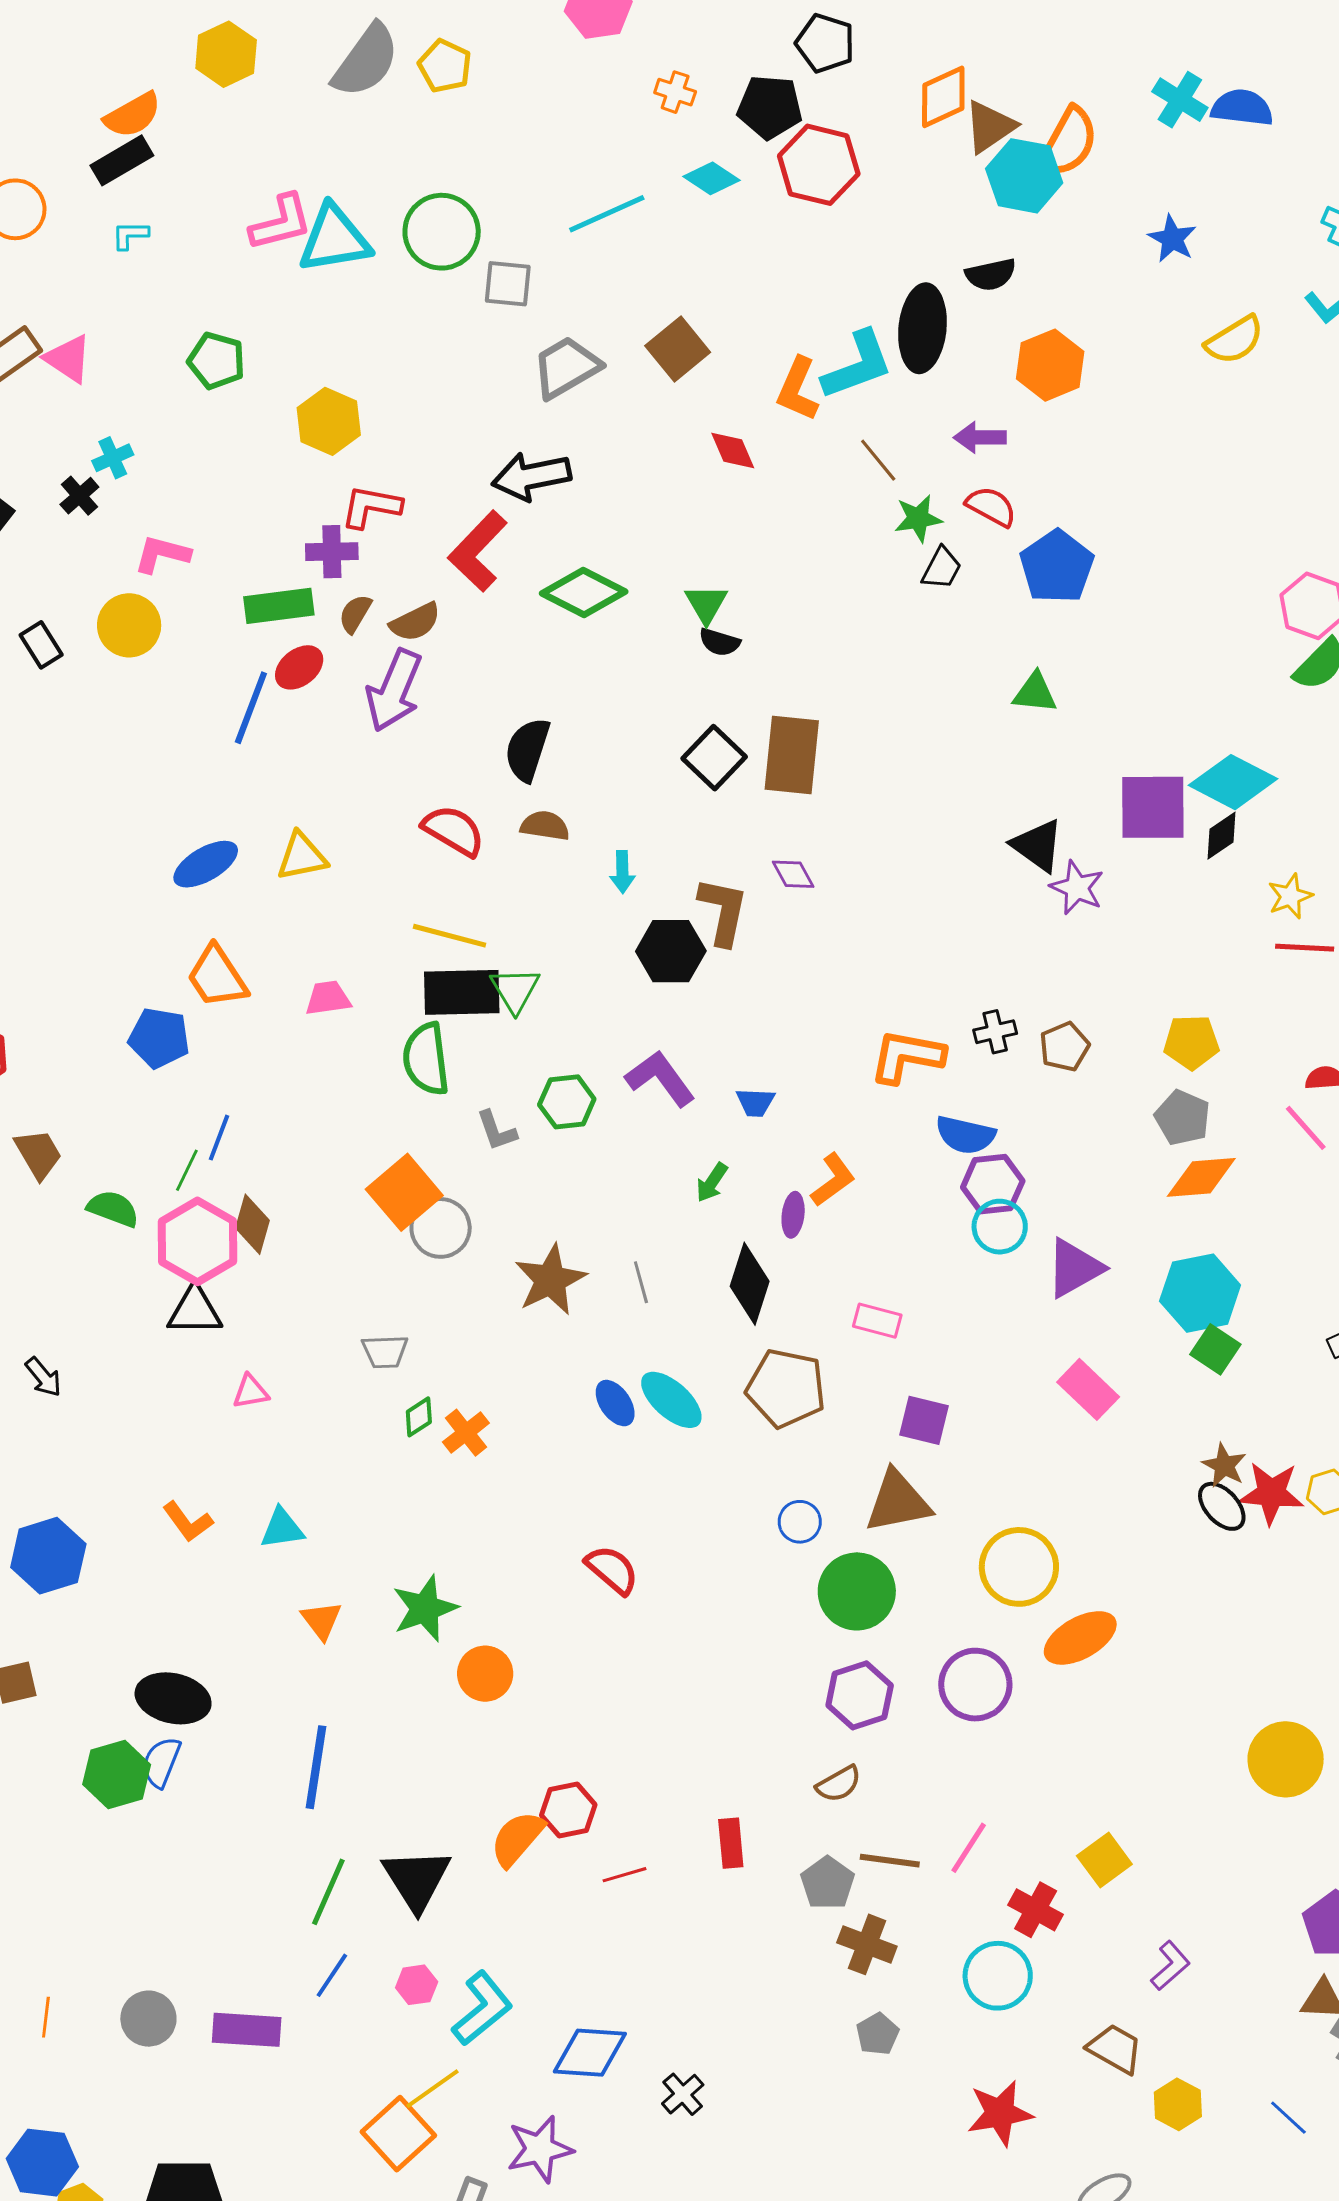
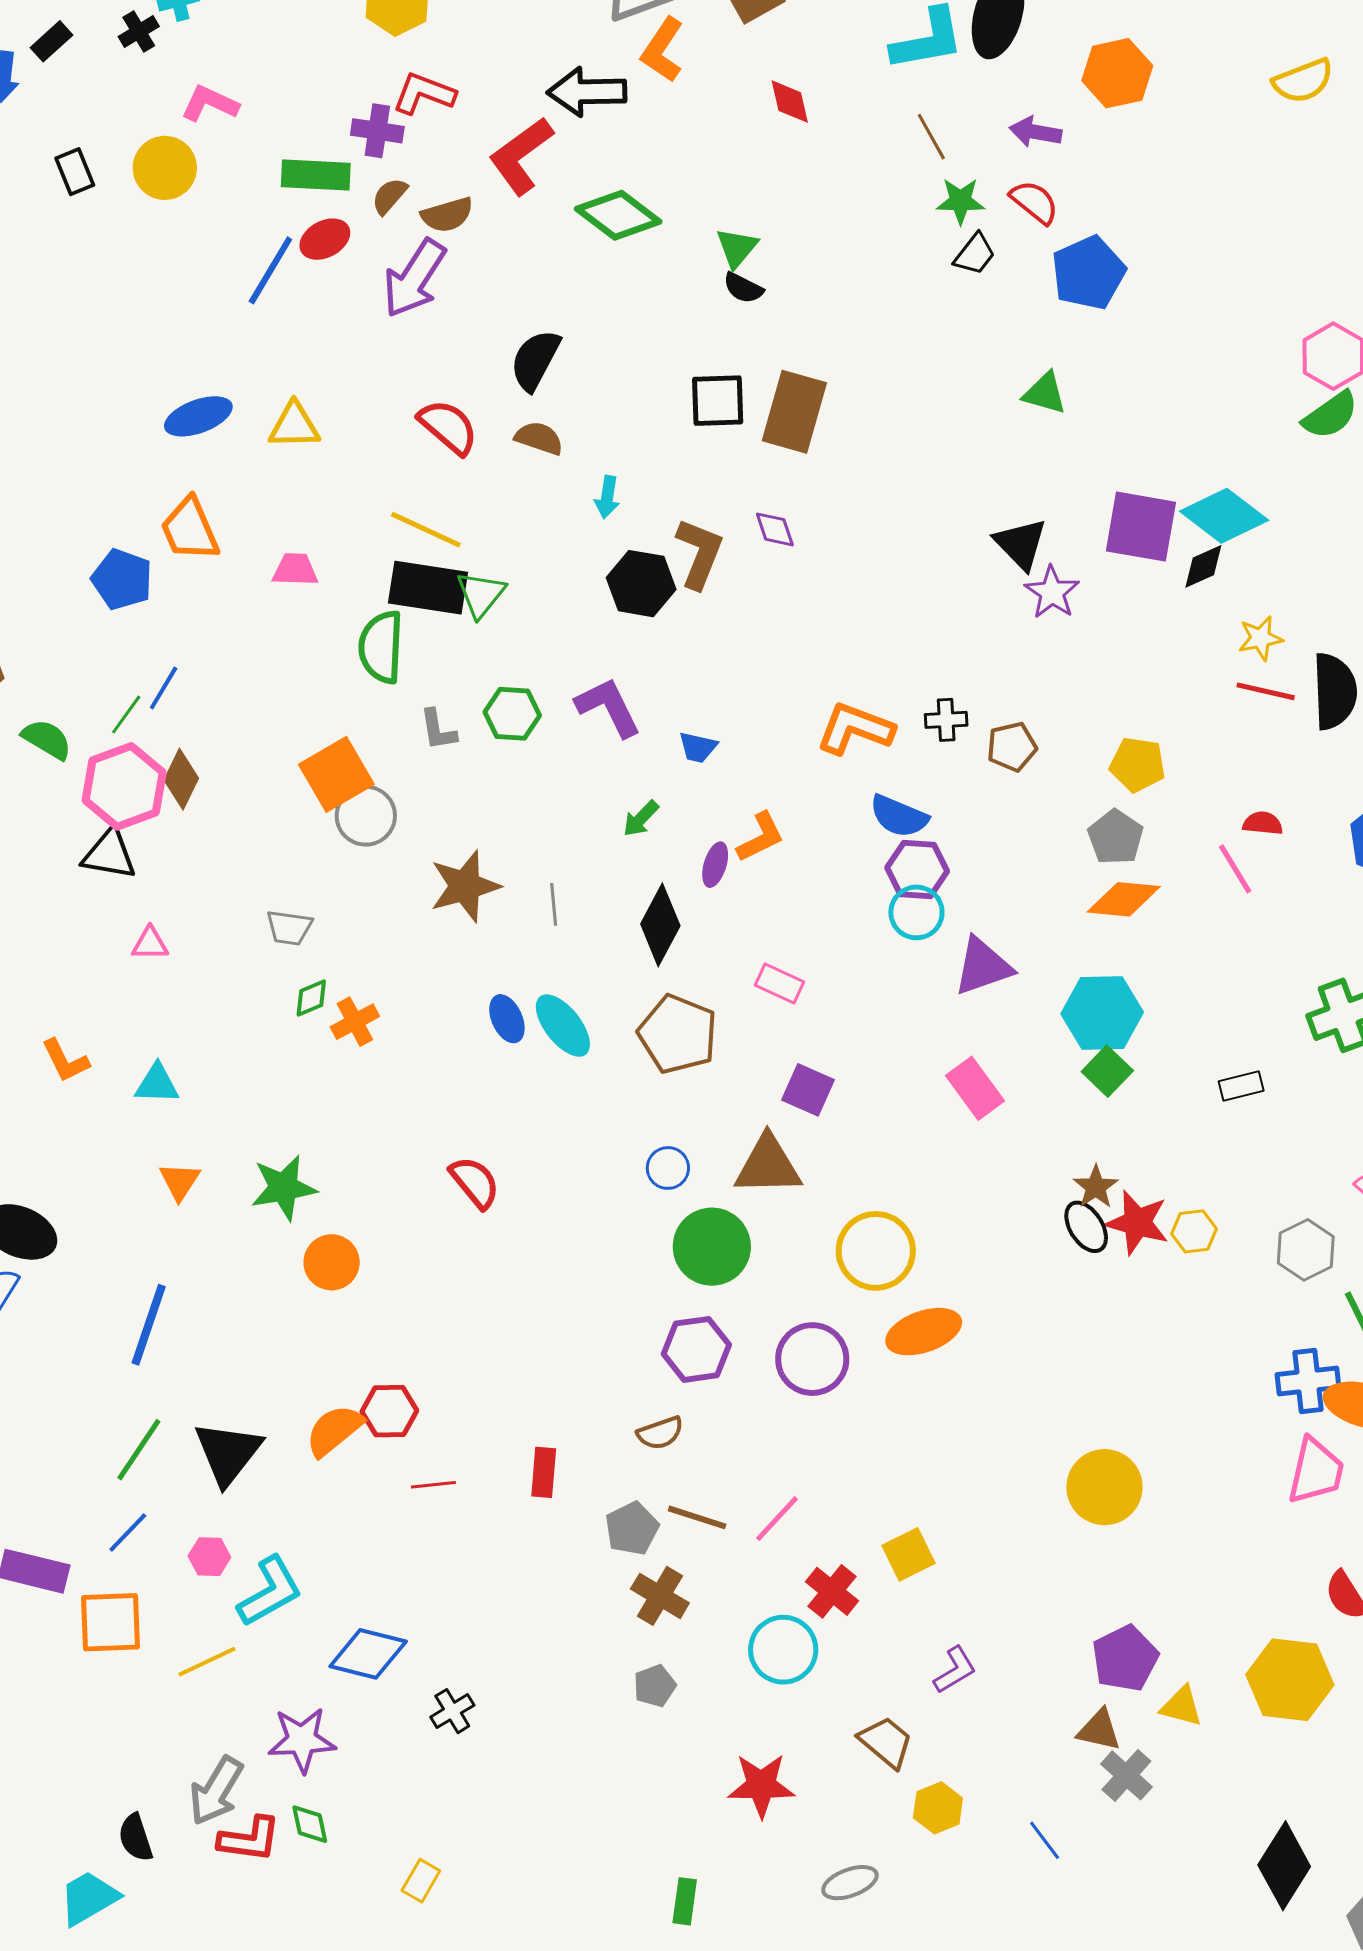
orange L-shape: (798, 389) -> (663, 50), moved
black square: (714, 758) -> (718, 401), turned 34
orange square: (398, 2134) -> (111, 1622), moved, turned 30

